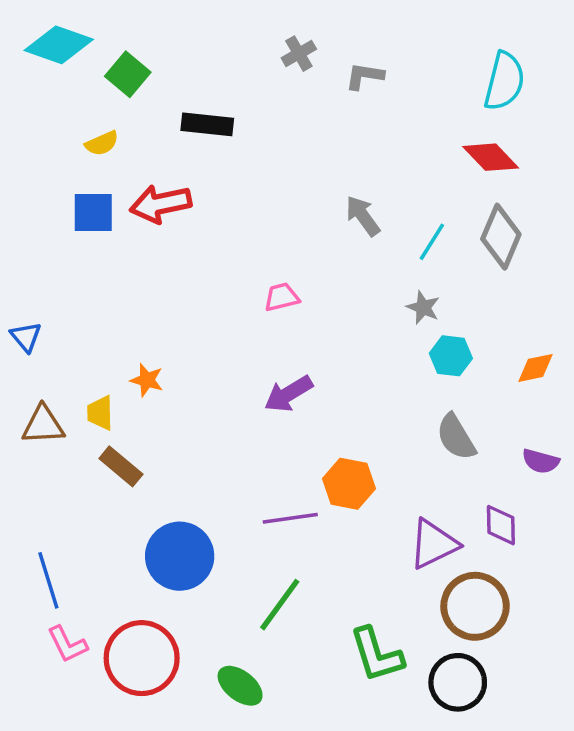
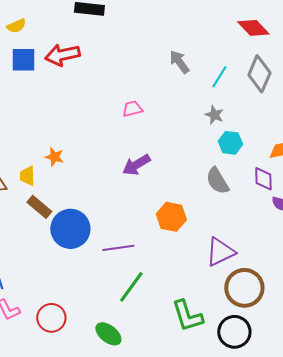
yellow semicircle: (102, 143) -> (16, 26), moved
gray semicircle: (456, 437) -> (217, 181), moved
purple line: (290, 518) -> (118, 248), moved
purple diamond: (501, 525) -> (263, 179), moved
blue circle: (180, 556) -> (70, 229), moved
red circle: (142, 658) -> (51, 318), size x0.7

